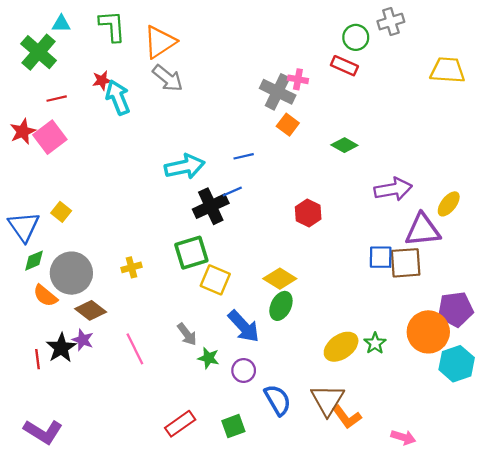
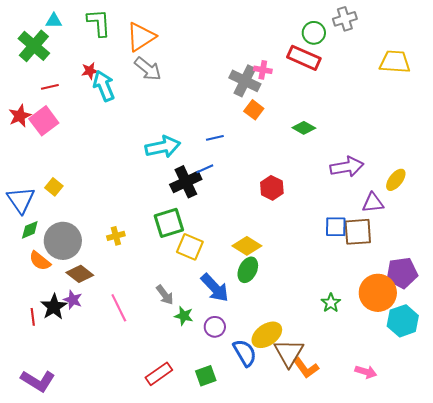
red rectangle: (344, 66) -> (304, 58), size x1.4
purple triangle: (423, 230) -> (373, 203), size x0.7
yellow ellipse: (341, 347) -> (267, 335), moved
pink arrow: (403, 437) -> (366, 372), moved

